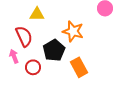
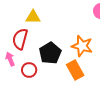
orange star: (73, 31) -> (82, 46), moved
red semicircle: (24, 36) -> (20, 39), turned -140

